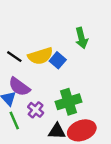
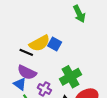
green arrow: (81, 38) -> (79, 14), moved
black line: (14, 57) -> (26, 52), moved

